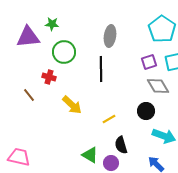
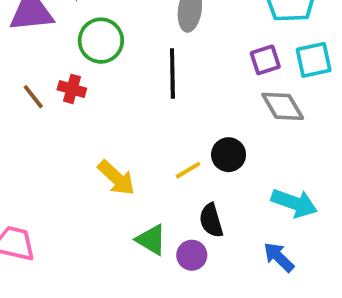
brown line: (29, 95) -> (33, 97), moved
yellow arrow: (72, 105) -> (116, 178), moved
black circle: (146, 111) -> (229, 155), moved

